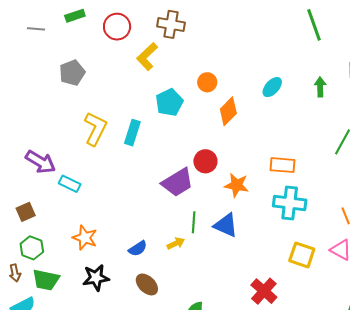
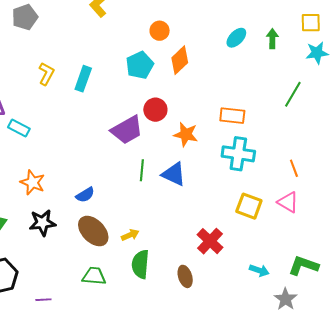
cyan ellipse: (272, 87) -> (236, 38), moved
cyan pentagon: (169, 102) -> (140, 65), moved
yellow L-shape: (95, 129) -> (46, 74), size x0.7
yellow arrow: (176, 243) -> (130, 235), moved
brown ellipse: (147, 284) -> (93, 231), size x1.4

